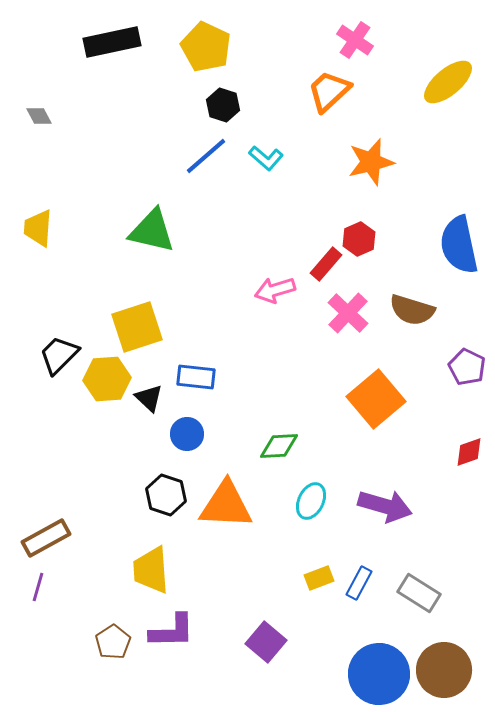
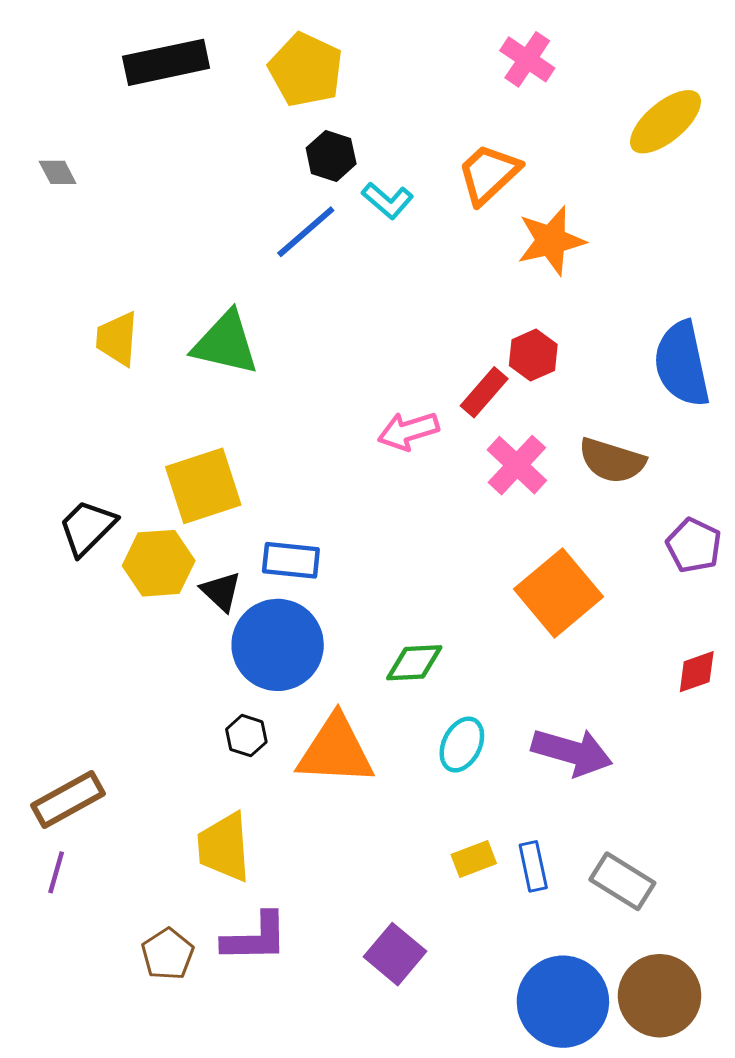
orange trapezoid: (329, 91) -> (489, 174), moved
cyan L-shape: (266, 158) -> (388, 201), moved
yellow trapezoid: (38, 228) -> (117, 339), moved
blue circle: (187, 434) -> (278, 645), size x1.8
black hexagon: (166, 495) -> (246, 736), size x0.7
blue rectangle: (359, 583) -> (533, 866), turned -40

